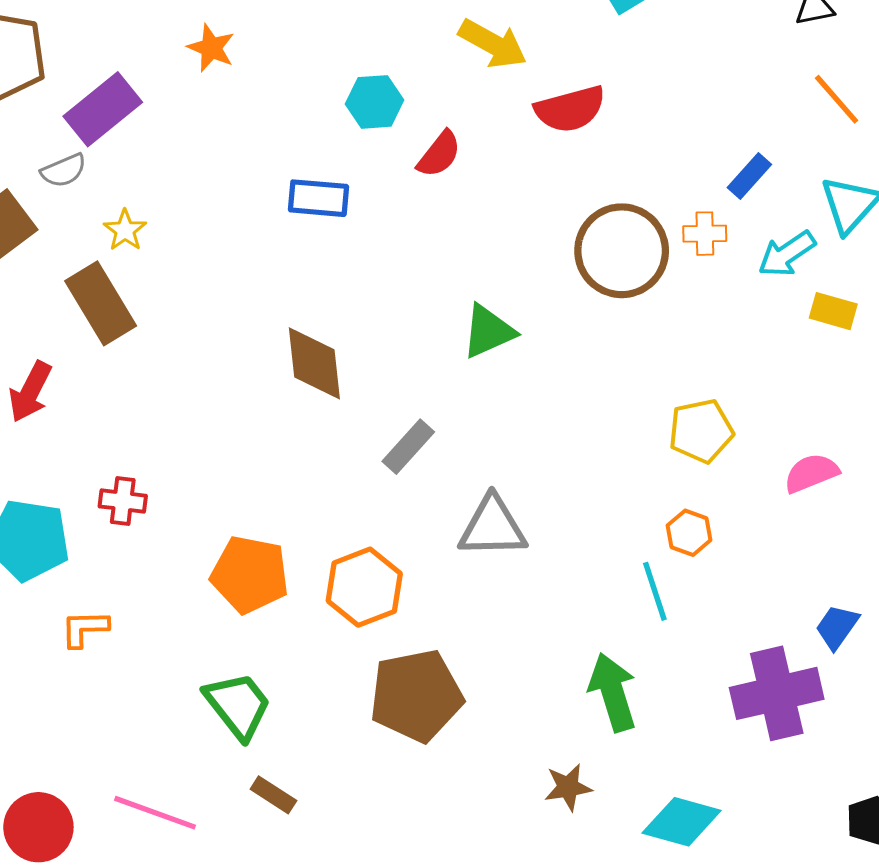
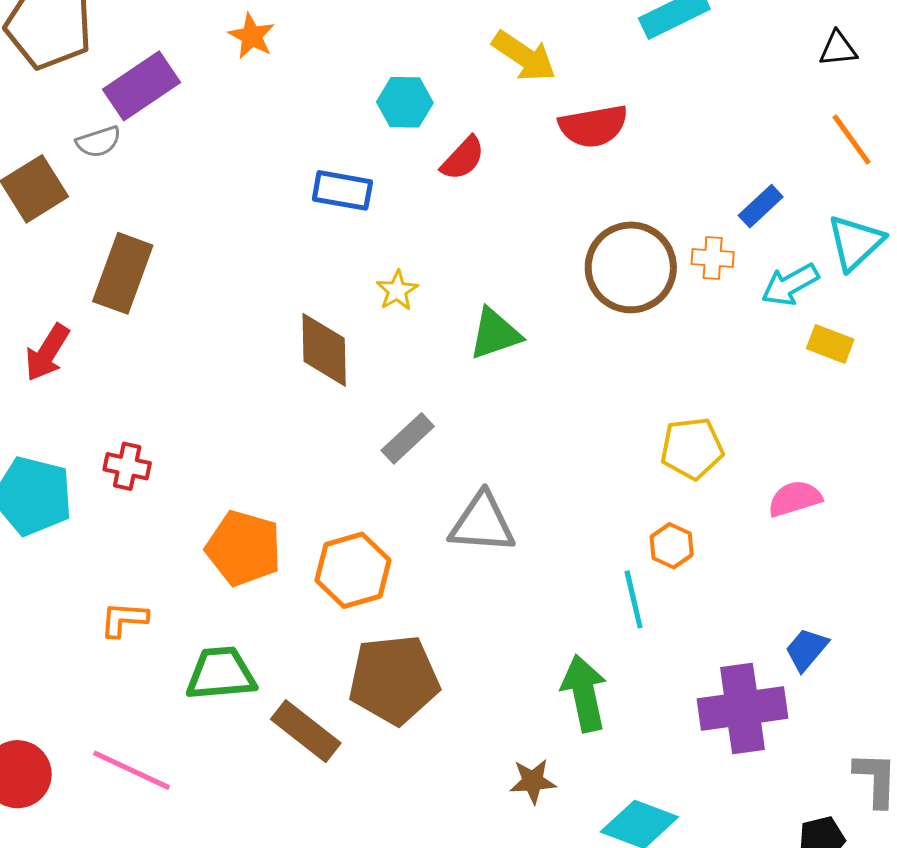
yellow star: (125, 230) -> (397, 291), moved
brown rectangle: (101, 303) -> (123, 273), turned 46
orange L-shape: (85, 628) -> (124, 619), moved
green trapezoid: (238, 705) -> (221, 674), turned -62
brown rectangle: (273, 795) -> (306, 731), moved, size x1.6

